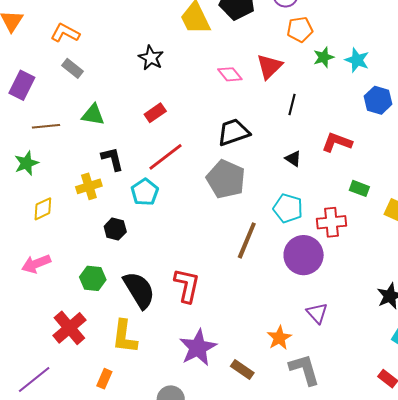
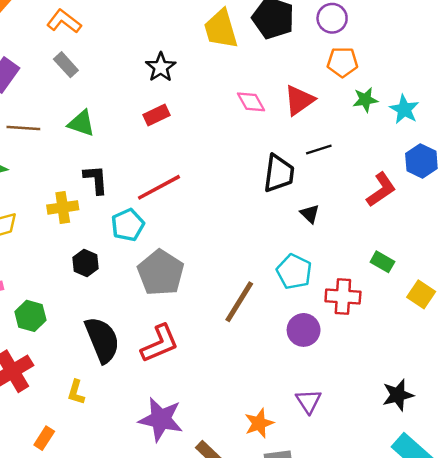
black line: (292, 104) -> (319, 150), turned 50
red rectangle: (155, 113) -> (156, 115), moved
black trapezoid: (233, 132) -> (279, 173), moved, turned 108
red L-shape: (337, 142) -> (381, 190), moved, turned 116
gray pentagon: (226, 179) -> (161, 273), moved
purple circle: (304, 255) -> (304, 330), size x0.7
green hexagon: (93, 278) -> (30, 316), moved
red L-shape: (187, 285) -> (160, 344), turned 45
yellow L-shape: (125, 337) -> (76, 392), size x0.6
purple star: (198, 348) -> (161, 419), turned 30

